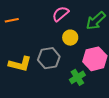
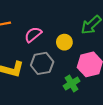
pink semicircle: (61, 14) -> (33, 35), moved

